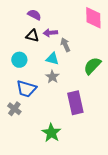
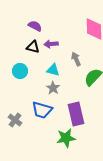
gray arrow: (65, 45) -> (76, 59), moved
blue trapezoid: (26, 89) -> (42, 110), moved
green star: (51, 133) -> (66, 138), moved, turned 30

